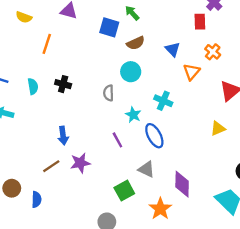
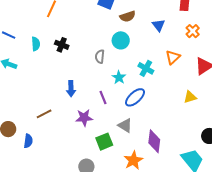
orange triangle: (192, 72) -> (173, 57), moved
blue arrow: (63, 136) -> (71, 89), moved
blue ellipse: (154, 136) -> (135, 97), turned 70
purple star: (80, 163) -> (84, 118), moved

